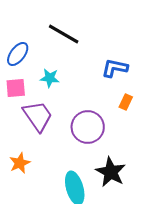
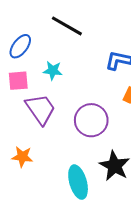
orange star: (20, 163) -> (22, 157), turned 30

